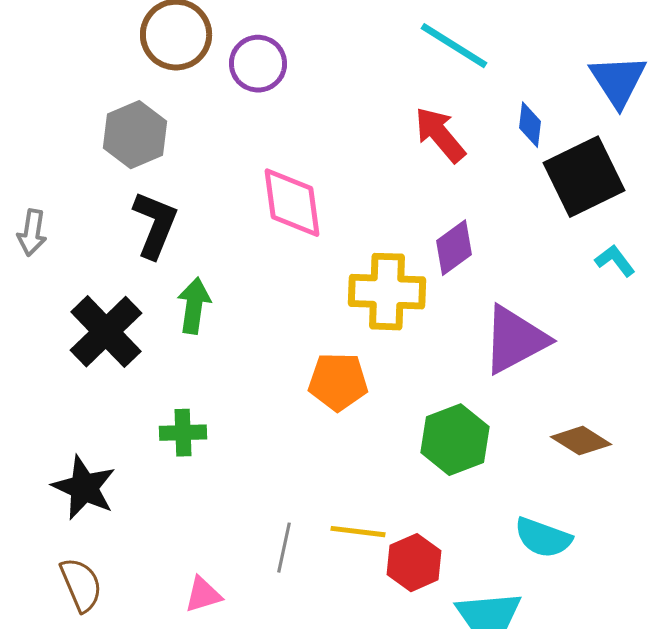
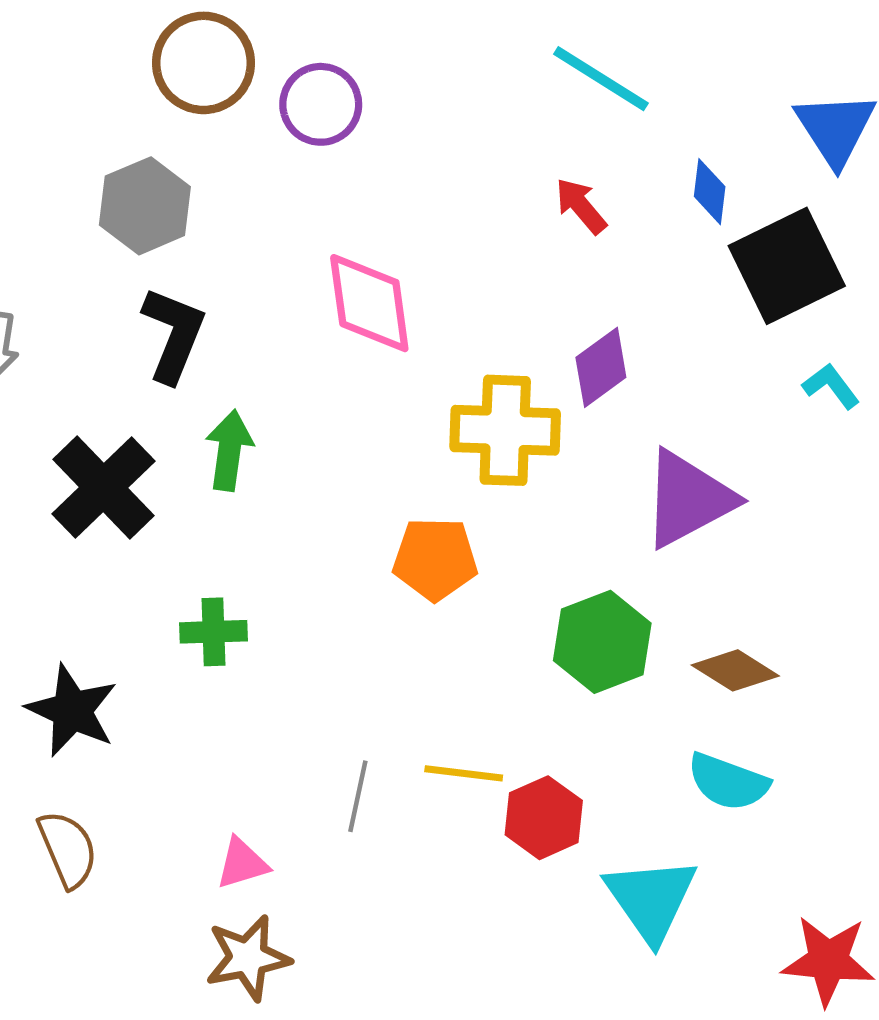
red arrow: (440, 135) -> (581, 206), size x0.7
brown diamond: (581, 441) -> (735, 670), moved

